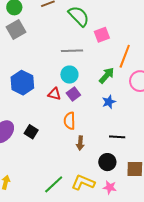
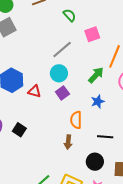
green semicircle: (79, 16) -> (70, 15), size x0.6
gray line: (72, 51) -> (62, 49), turned -40
red triangle: (54, 94) -> (34, 91), moved
orange semicircle: (70, 121) -> (76, 120), moved

